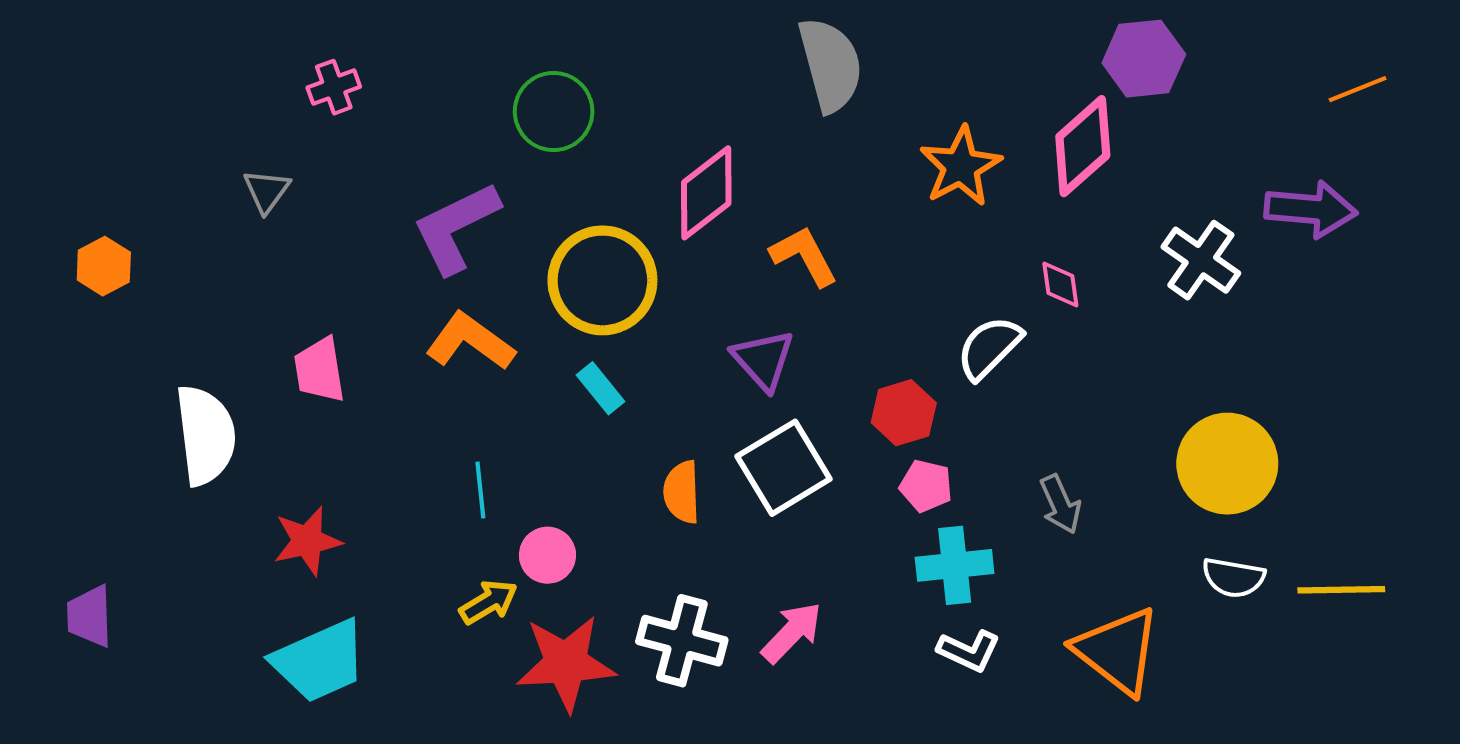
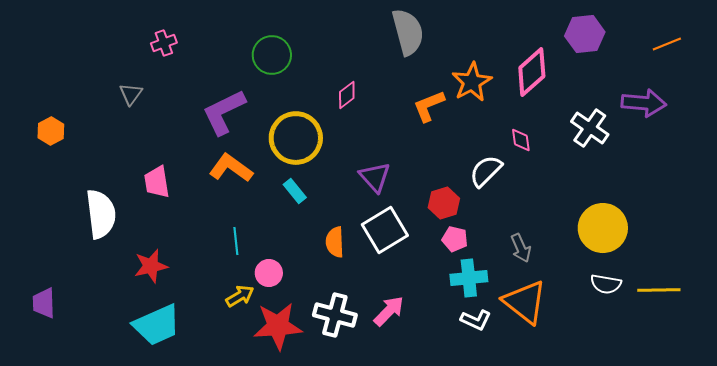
purple hexagon: (1144, 59) -> (585, 34), moved
pink diamond: (706, 193) -> (347, 95), size x0.6
orange L-shape: (804, 256) -> (429, 106), moved, turned -84
orange triangle: (1117, 651) -> (525, 302), moved

